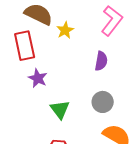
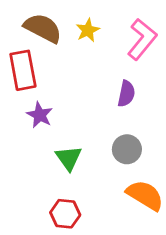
yellow star: (65, 30) -> (88, 30), moved

